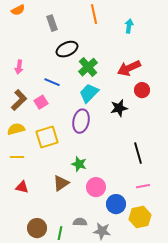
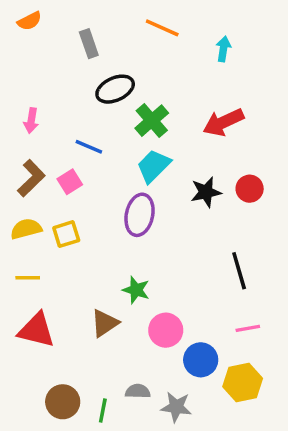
orange line: (94, 14) -> (162, 28), turned -54
red circle: (142, 90) -> (250, 189), moved
yellow square: (47, 137) -> (66, 234), moved, size x0.7
red triangle: (22, 187) -> (36, 330), size x1.6

